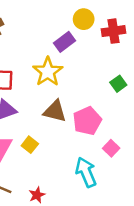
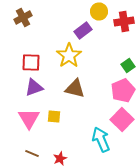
pink pentagon: (87, 121) -> (123, 90), moved
yellow square: (30, 145) -> (54, 116), turned -32
pink square: (111, 148) -> (122, 120), size x1.6

